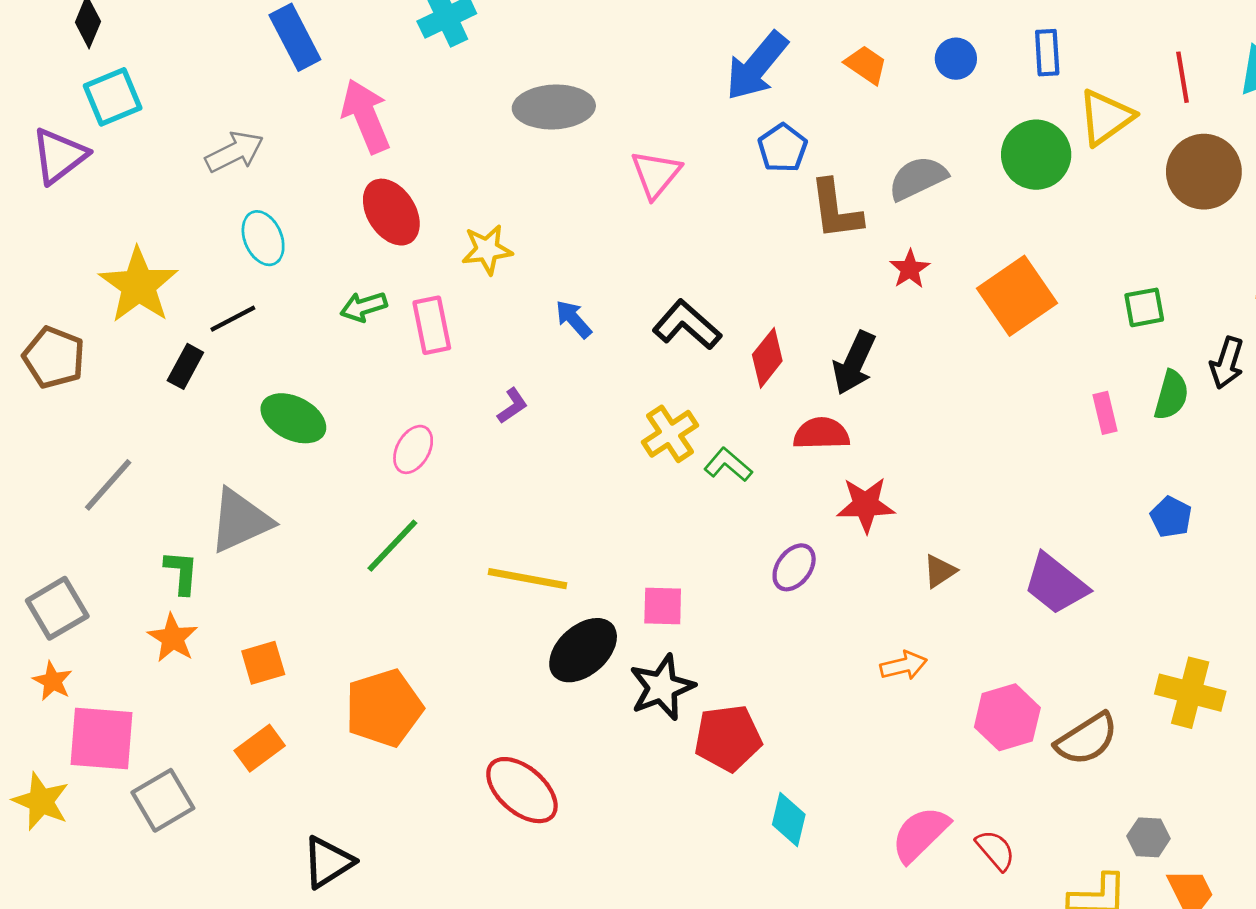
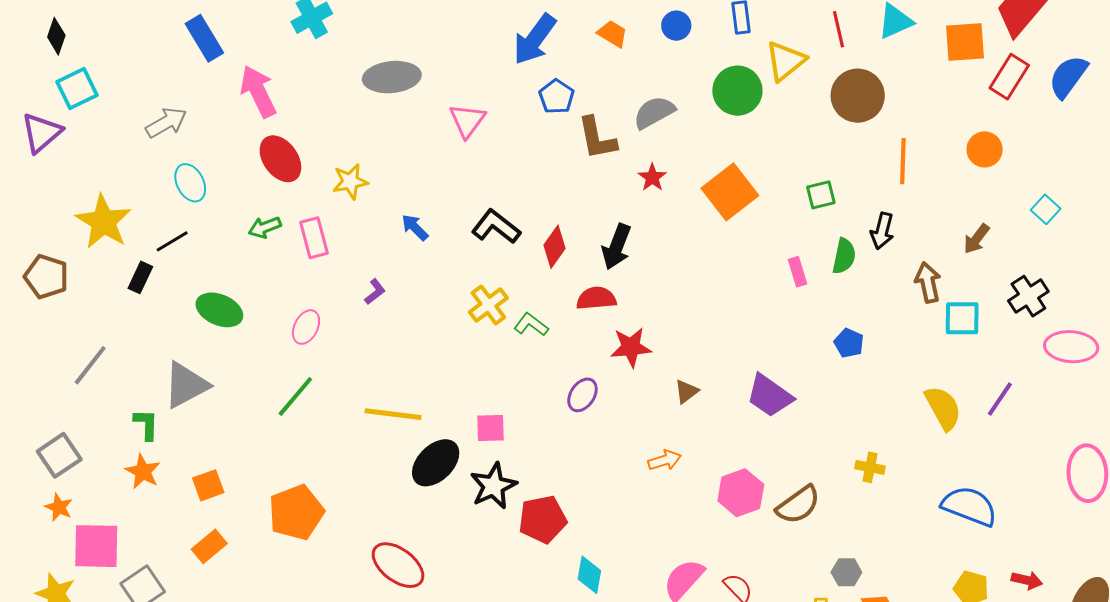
yellow cross: (1190, 693) -> (870, 467), size x0.6

